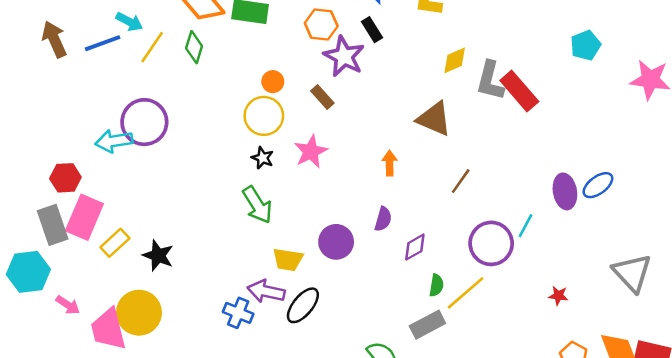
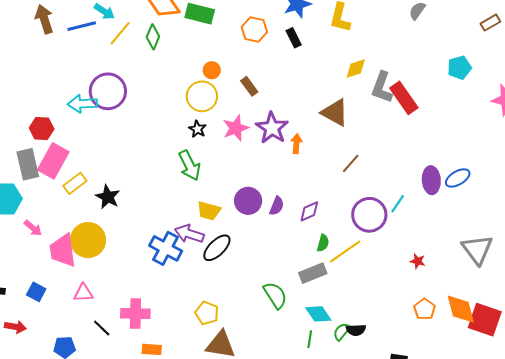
purple star: (344, 56) -> (272, 128), moved
purple semicircle: (383, 219) -> (277, 206), moved
blue cross: (238, 313) -> (166, 248), size x1.4

